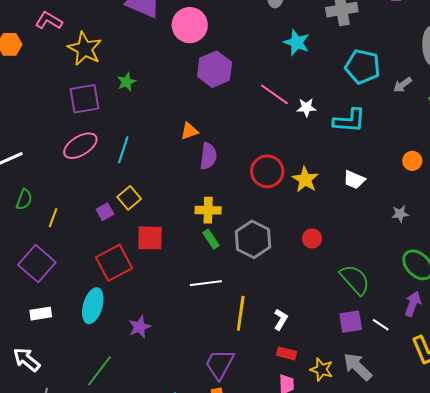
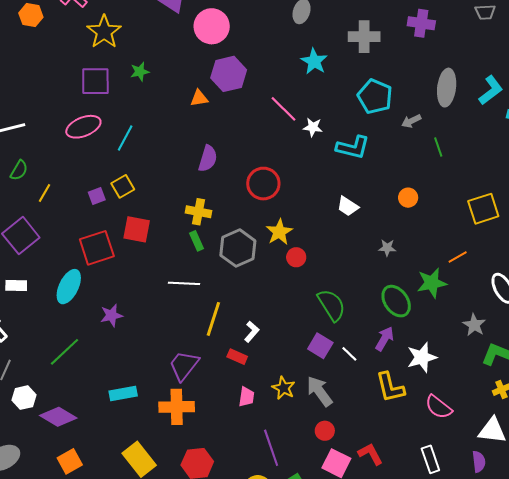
orange triangle: (189, 131) -> (199, 98), moved
yellow star: (305, 179) -> (279, 232), moved
purple square: (351, 322) -> (320, 346), turned 30
red rectangle: (287, 353) -> (237, 357), moved

